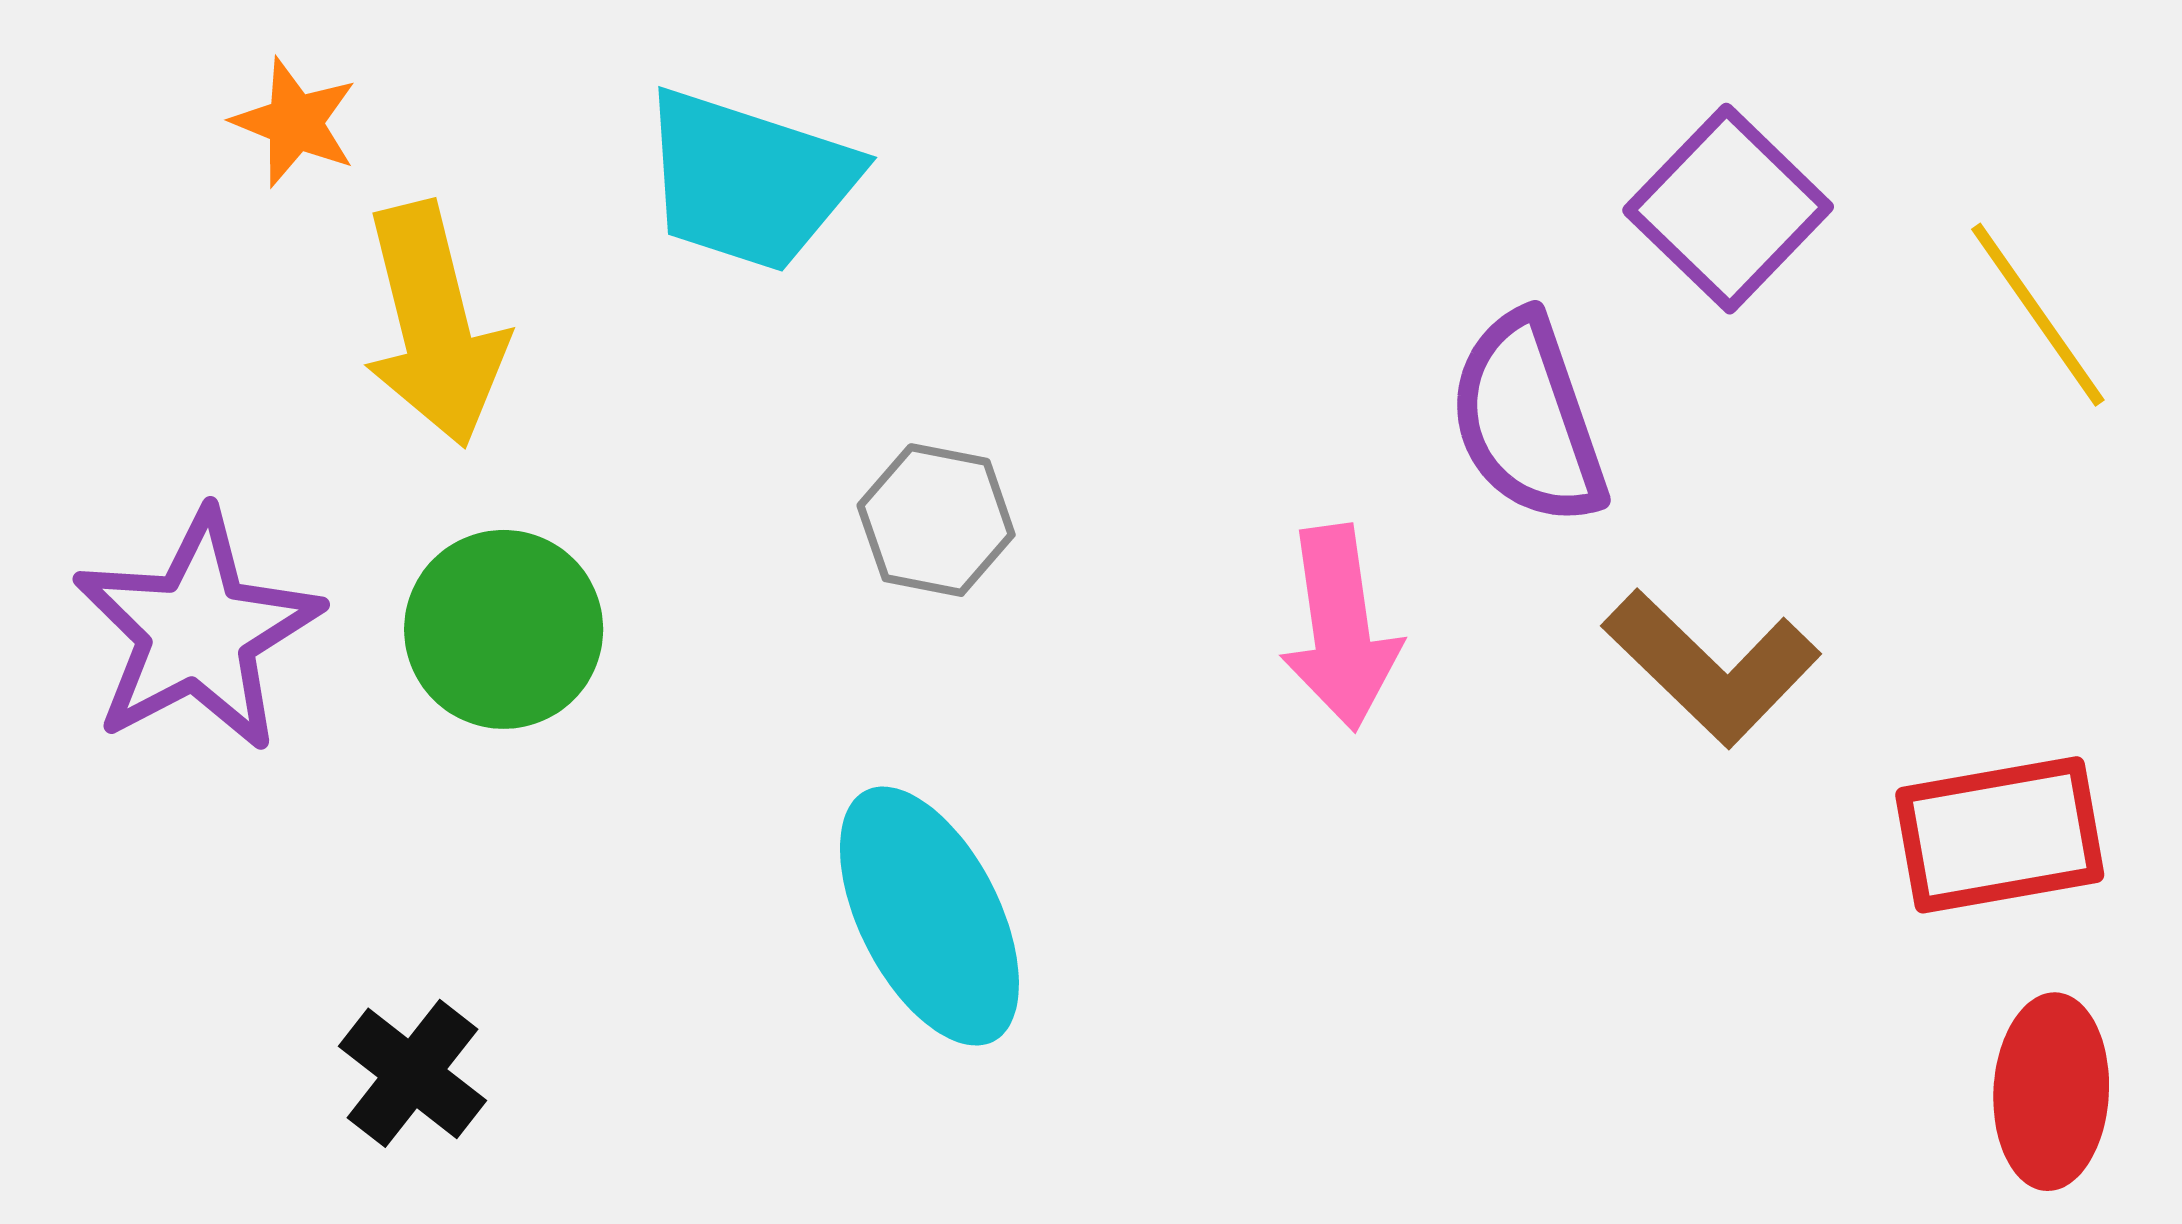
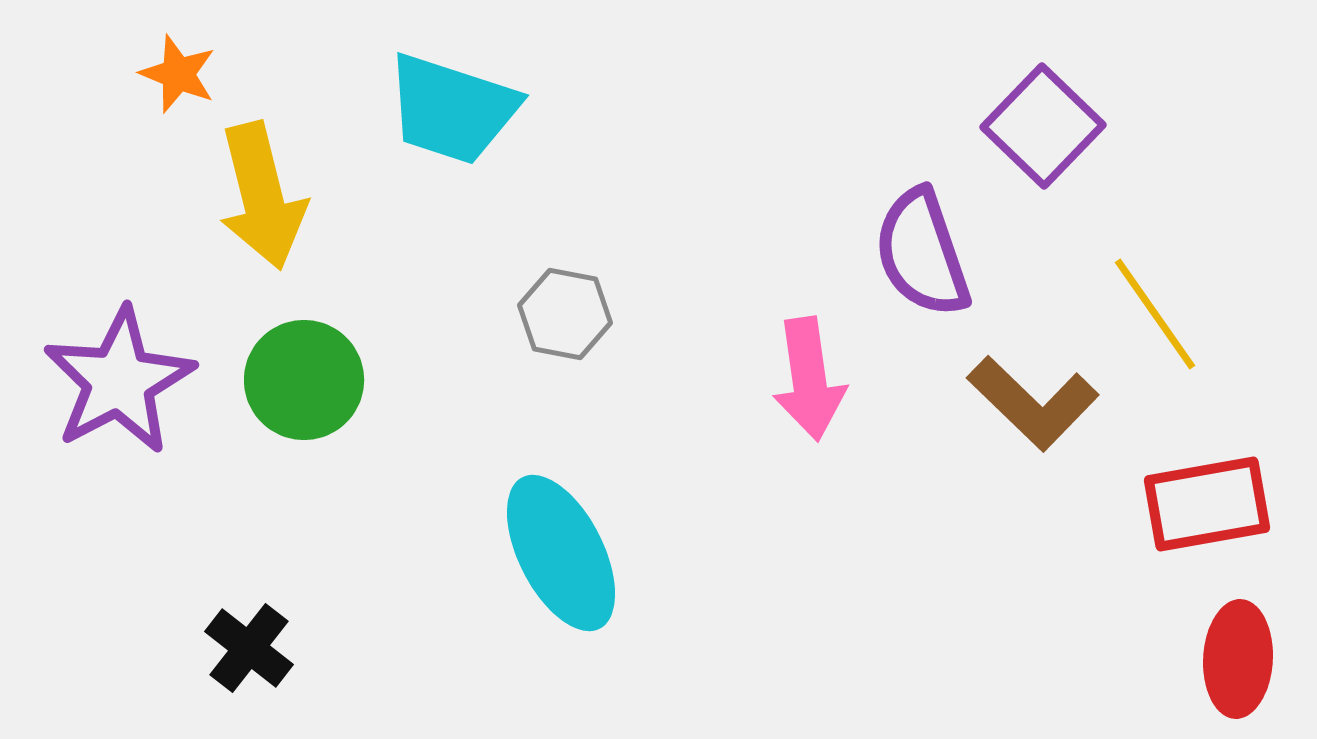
yellow line: (2038, 315) -> (1155, 314), moved

